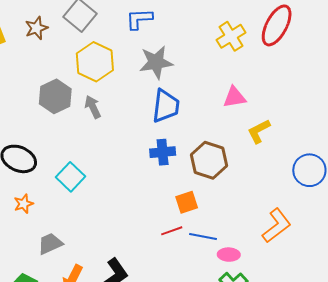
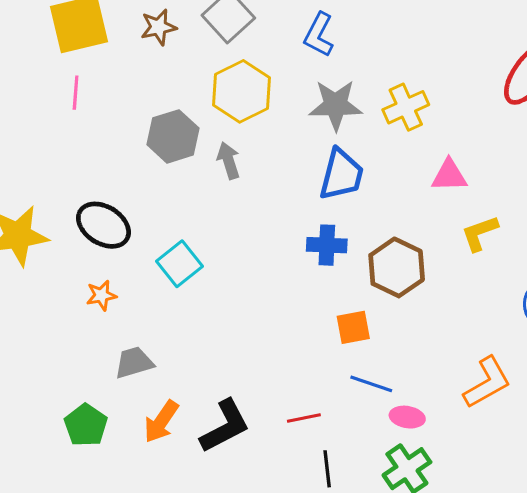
blue L-shape: (139, 19) -> (319, 35), turned -68
yellow cross: (231, 36) -> (406, 107), moved
red line: (172, 231) -> (304, 418), moved

